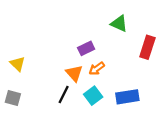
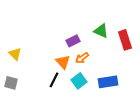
green triangle: (119, 24) -> (101, 31), moved
red rectangle: (147, 47) -> (125, 40), turned -36

